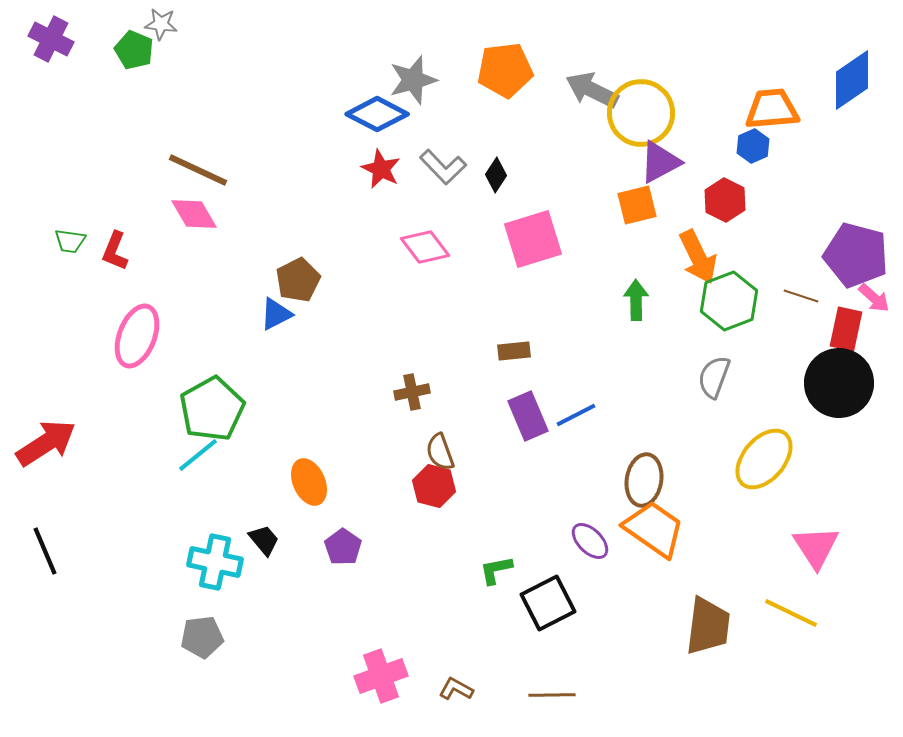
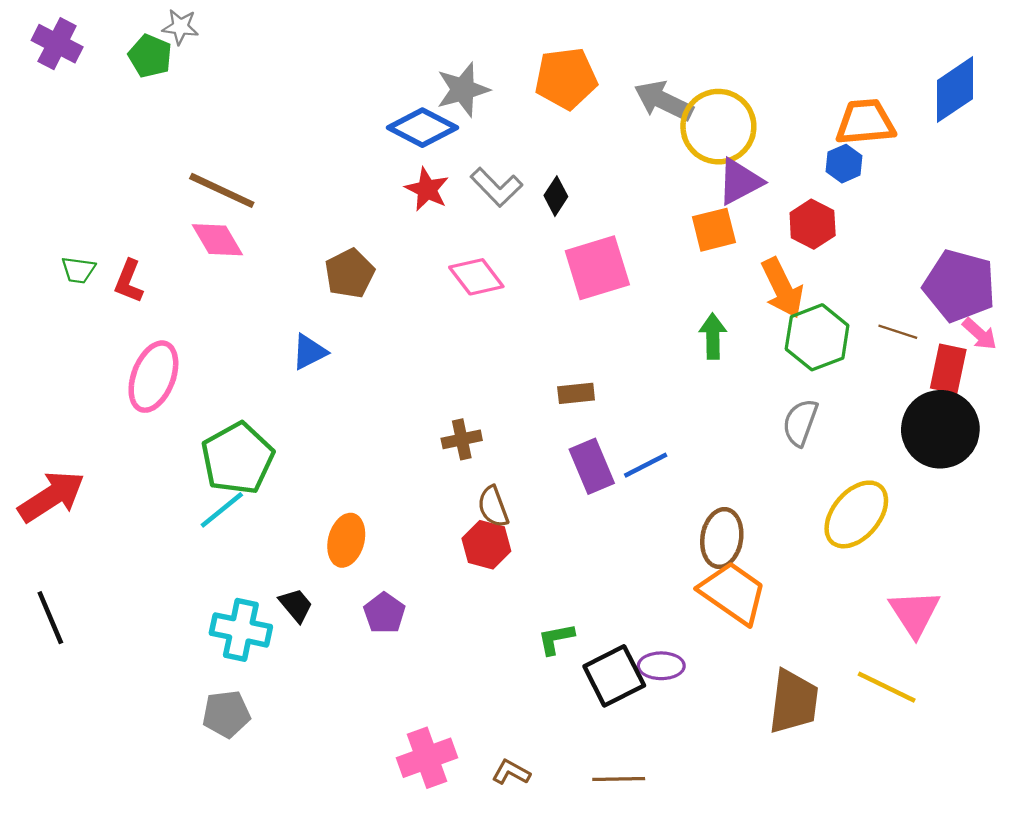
brown pentagon: (298, 280) -> (350, 273), moved
orange ellipse: (309, 482) -> (346, 540), turned 39
purple ellipse: (590, 541) -> (661, 666), moved, turned -45

